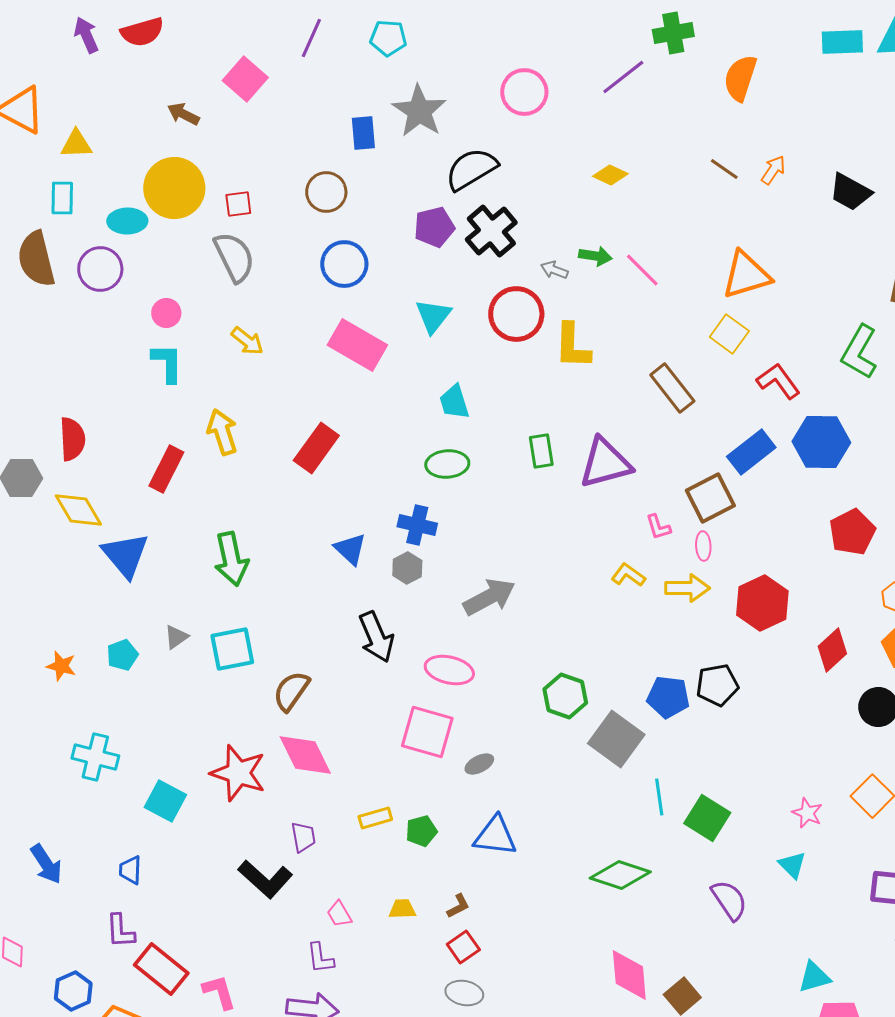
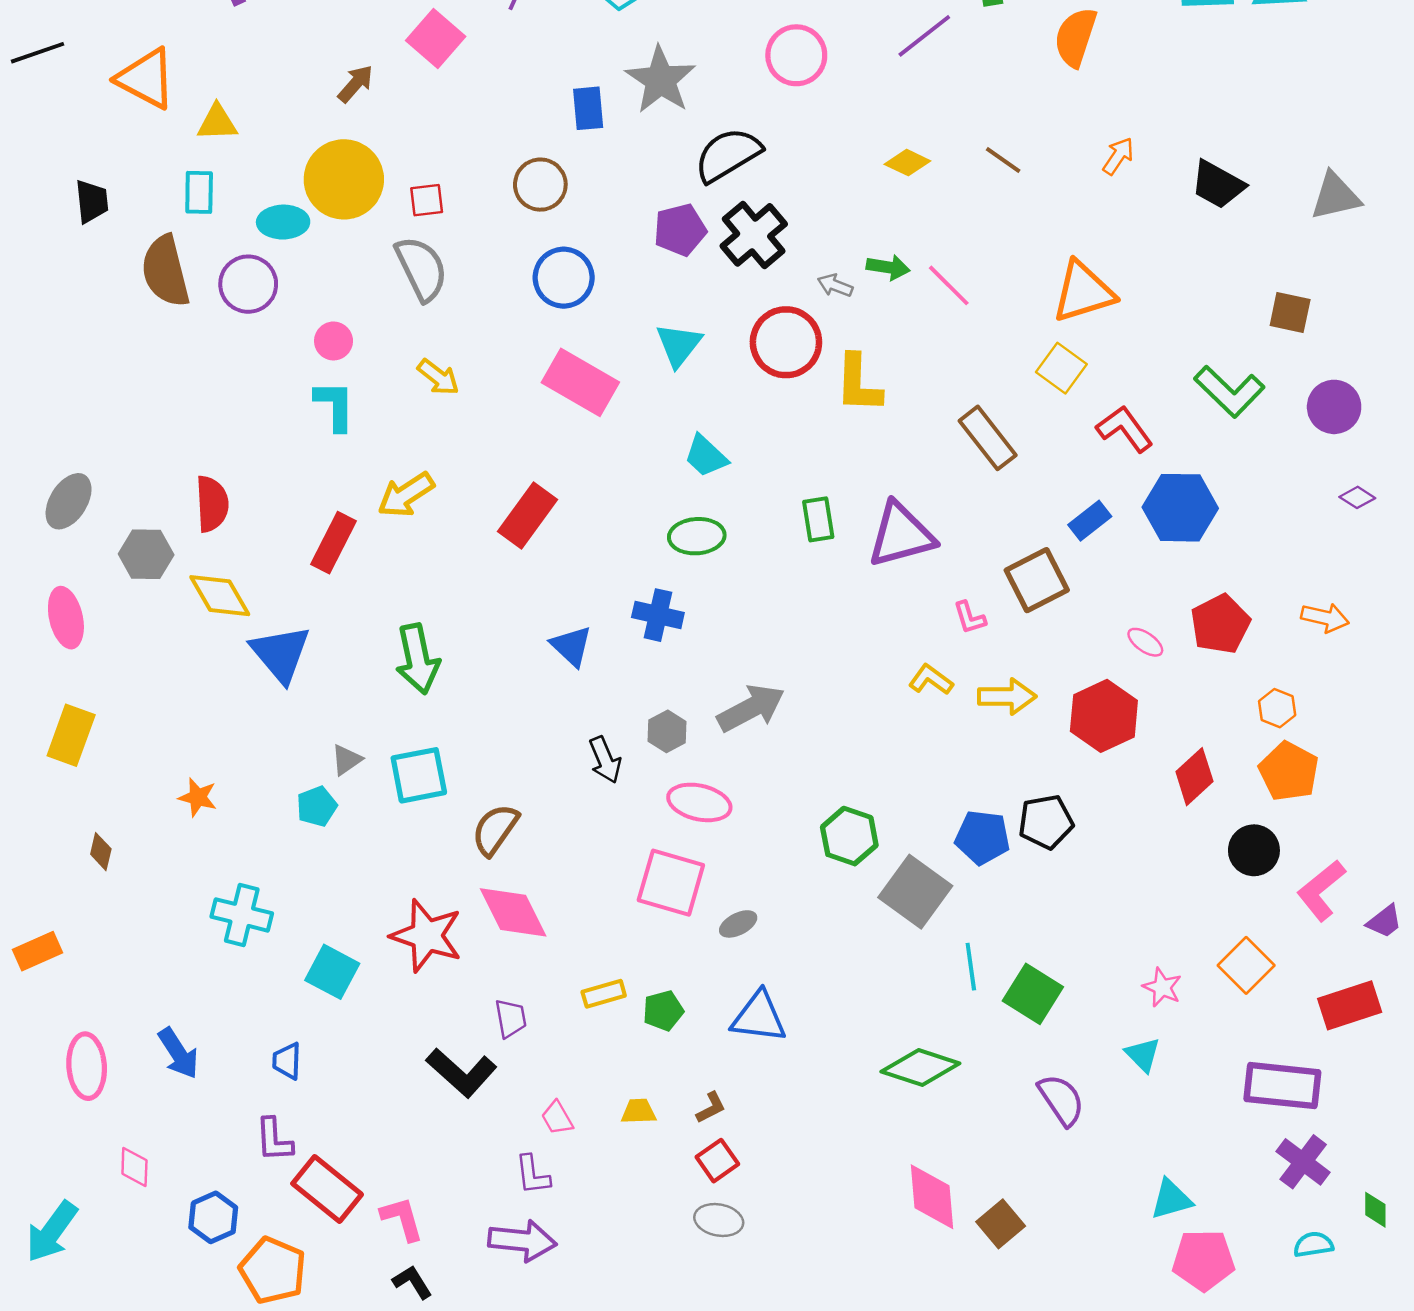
brown arrow: (183, 114) -> (355, 84), turned 104
brown line: (724, 169) -> (1003, 160), moved
green L-shape: (859, 352) -> (1229, 391), turned -76
cyan trapezoid: (454, 402) -> (706, 456), turned -30
yellow arrow: (222, 432) -> (406, 495), turned -105
blue rectangle: (751, 452) -> (1090, 521), size x0.7
pink ellipse: (703, 546) -> (1145, 642), moved, turned -52
gray hexagon: (407, 568) -> (667, 731), moved
black arrow: (376, 637) -> (605, 760), size x0.7
cyan pentagon: (122, 655) -> (317, 806), moved

